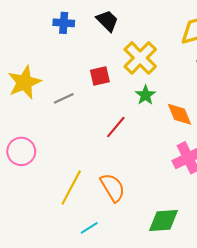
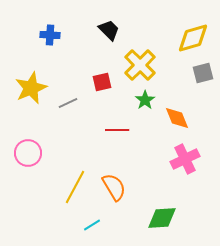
blue cross: (64, 23) -> (50, 35), moved
red line: (116, 127) -> (117, 130), turned 50

